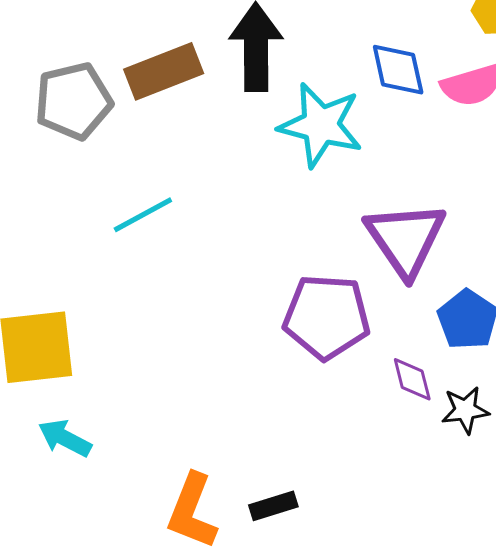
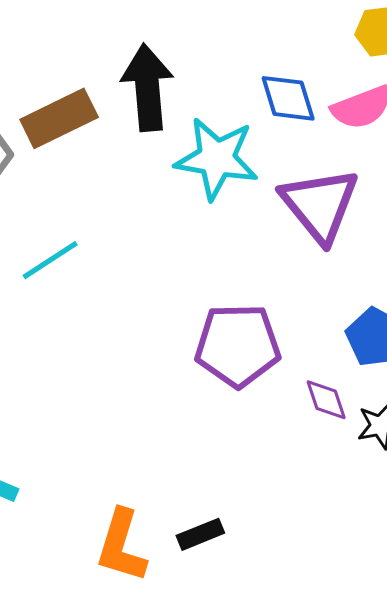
purple triangle: (406, 239) -> (320, 205), moved

